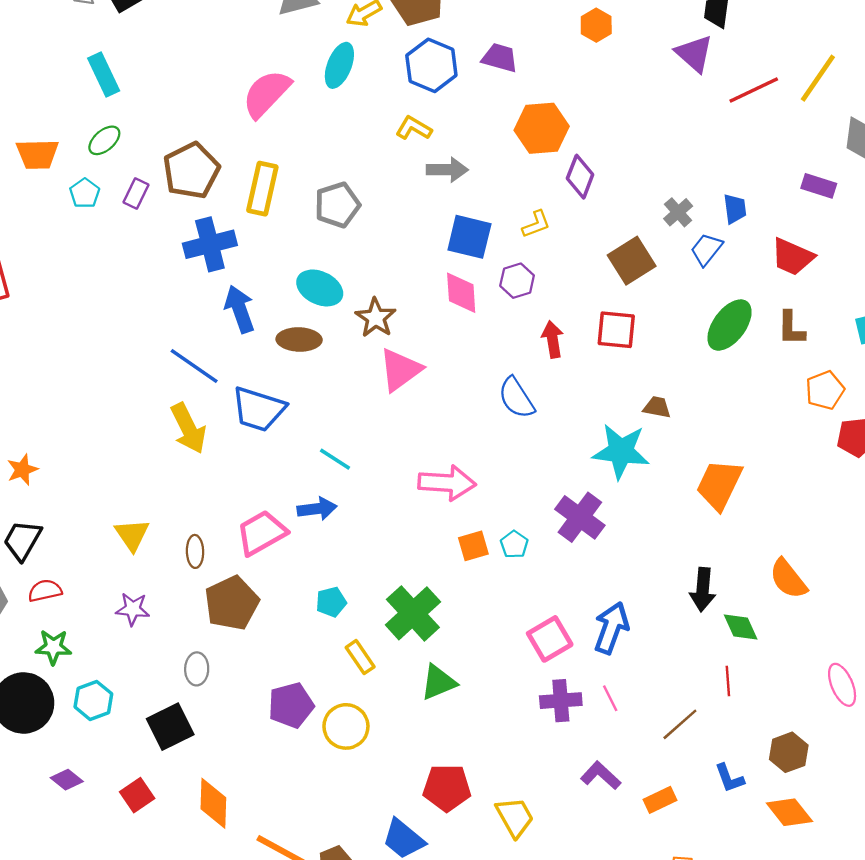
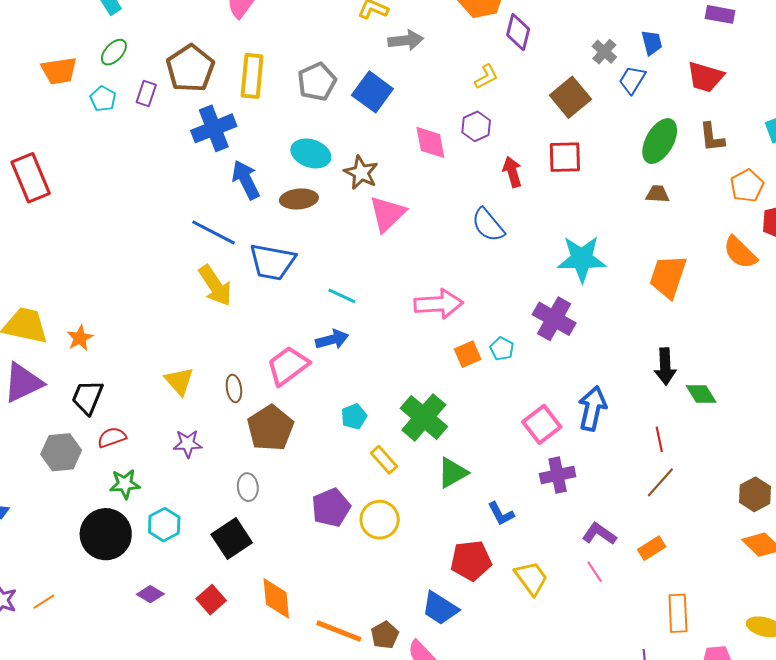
blue square: (469, 237) -> (372, 92), moved, turned 30
brown trapezoid: (657, 407) -> (657, 194), moved
orange semicircle: (788, 579) -> (740, 253), moved
red line: (728, 681) -> (659, 439), moved
pink line: (610, 698) -> (595, 572), moved
blue L-shape: (729, 778) -> (501, 514), moved

